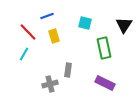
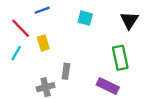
yellow rectangle: (54, 36) -> (43, 43), moved
green rectangle: (104, 48) -> (120, 58), moved

